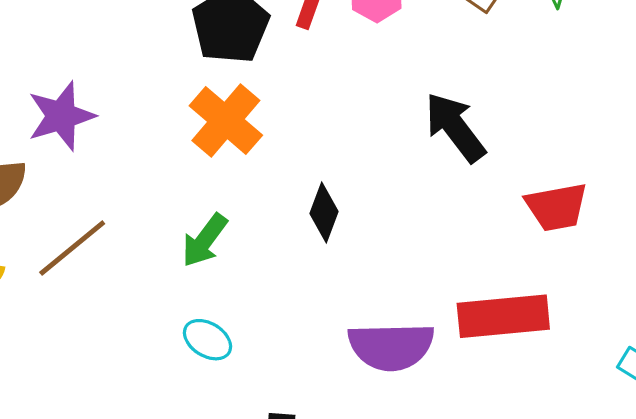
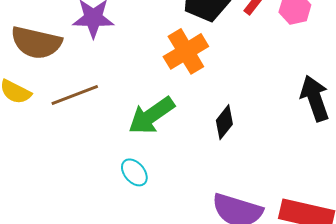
green arrow: (205, 240) -> (151, 116), size x1.4

